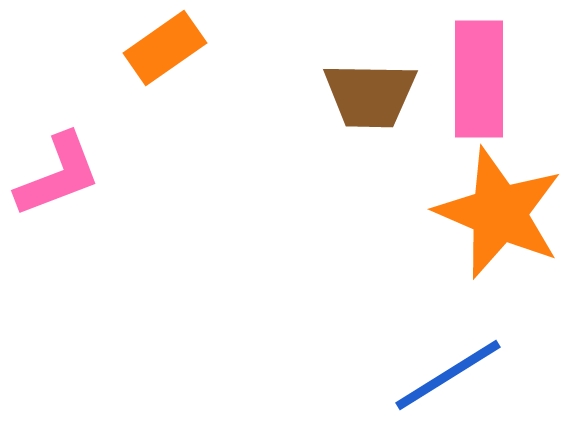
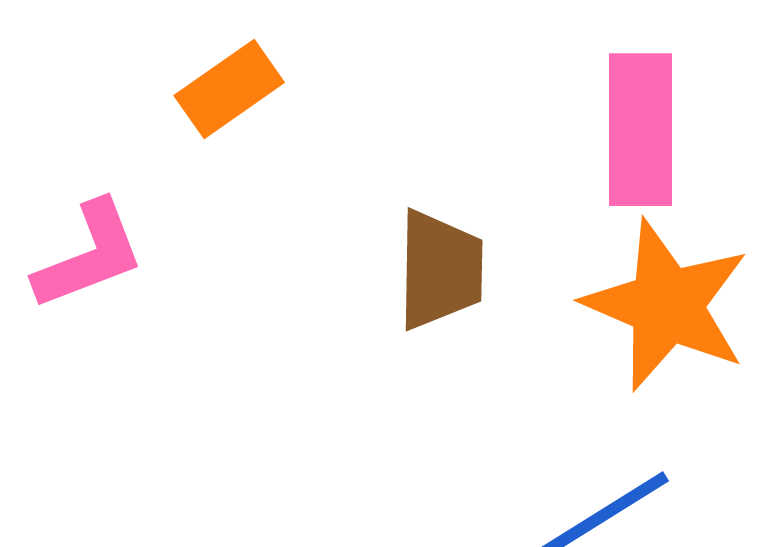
brown trapezoid: (370, 95) -> (440, 270), moved, turned -90

